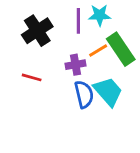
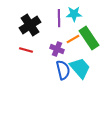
purple cross: (76, 65) -> (57, 49), turned 32
red line: (32, 77) -> (26, 50), moved

